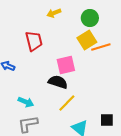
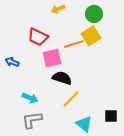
red trapezoid: (34, 41) -> (38, 37), turned 130
orange line: (101, 47) -> (74, 44), moved
pink square: (66, 65) -> (52, 58), moved

